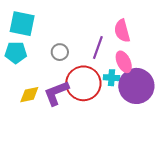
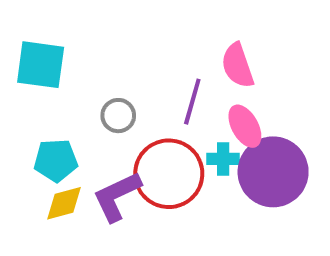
cyan pentagon: (16, 53) -> (56, 160), moved

